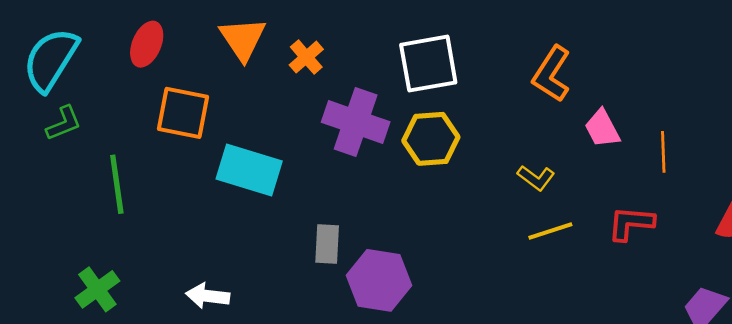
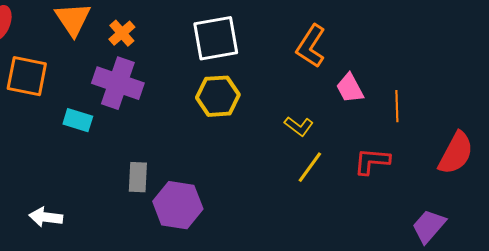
purple cross: (356, 122) -> (118, 83), moved
cyan rectangle: (249, 170) -> (78, 120), size x0.6
yellow line: (550, 231) -> (310, 167), turned -36

